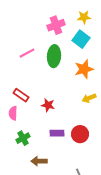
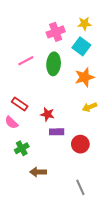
pink semicircle: (13, 113) -> (11, 123), turned -48
purple rectangle: (57, 133) -> (57, 132), moved

